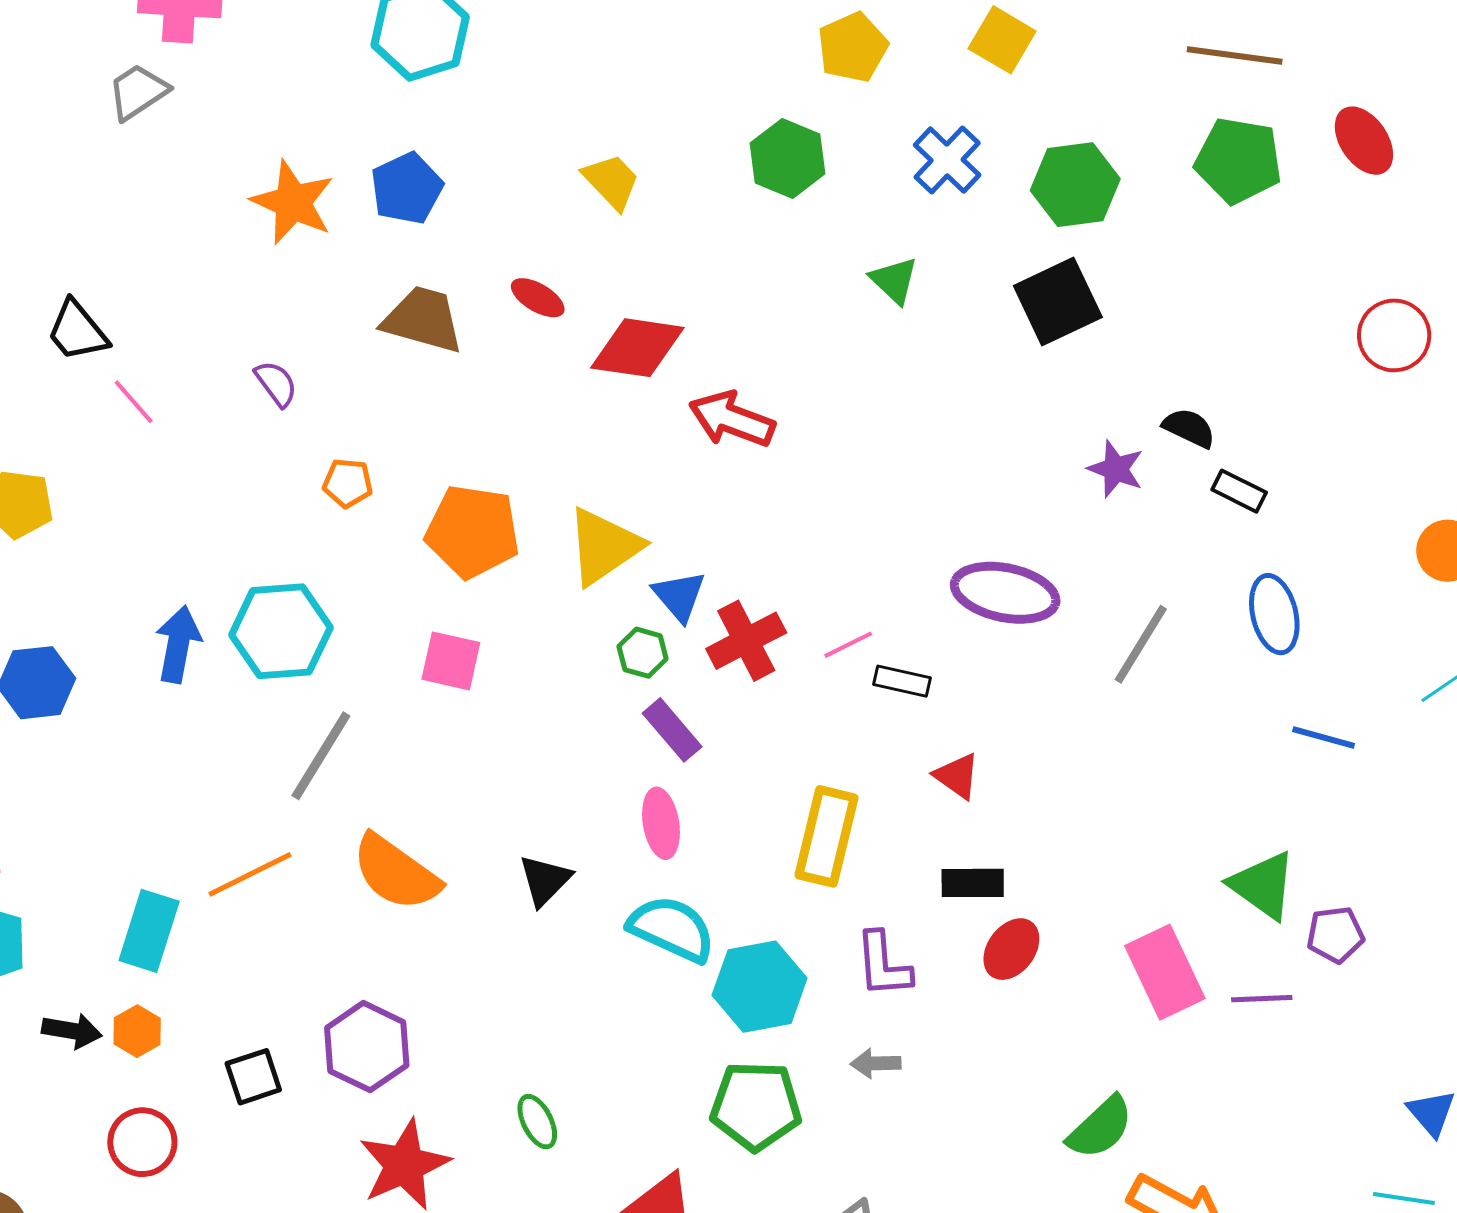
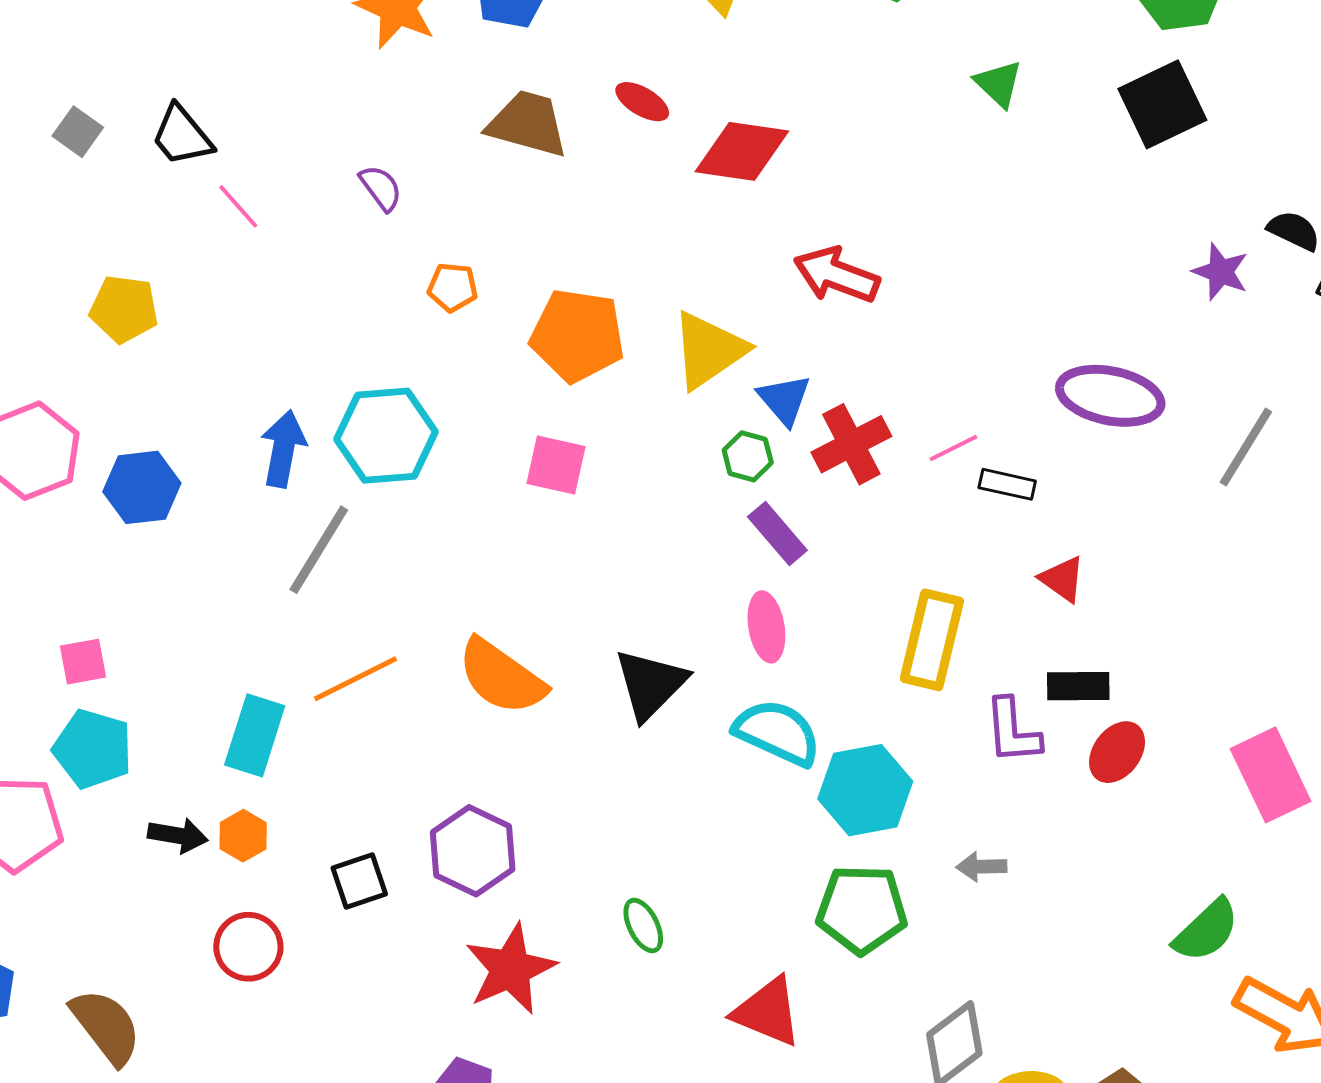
red arrow: (732, 419) -> (836, 275), moved
gray line: (321, 756) -> (319, 550), moved
black triangle: (545, 880) -> (650, 684), size x1.4
purple L-shape: (883, 965) -> (1013, 731), moved

